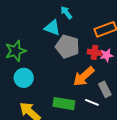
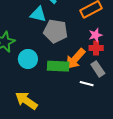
red cross: (95, 52) -> (96, 48), moved
cyan circle: (24, 78) -> (28, 59), moved
green rectangle: (64, 104) -> (58, 66), moved

